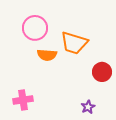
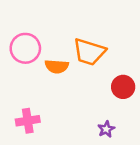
pink circle: (35, 28) -> (25, 48), moved

